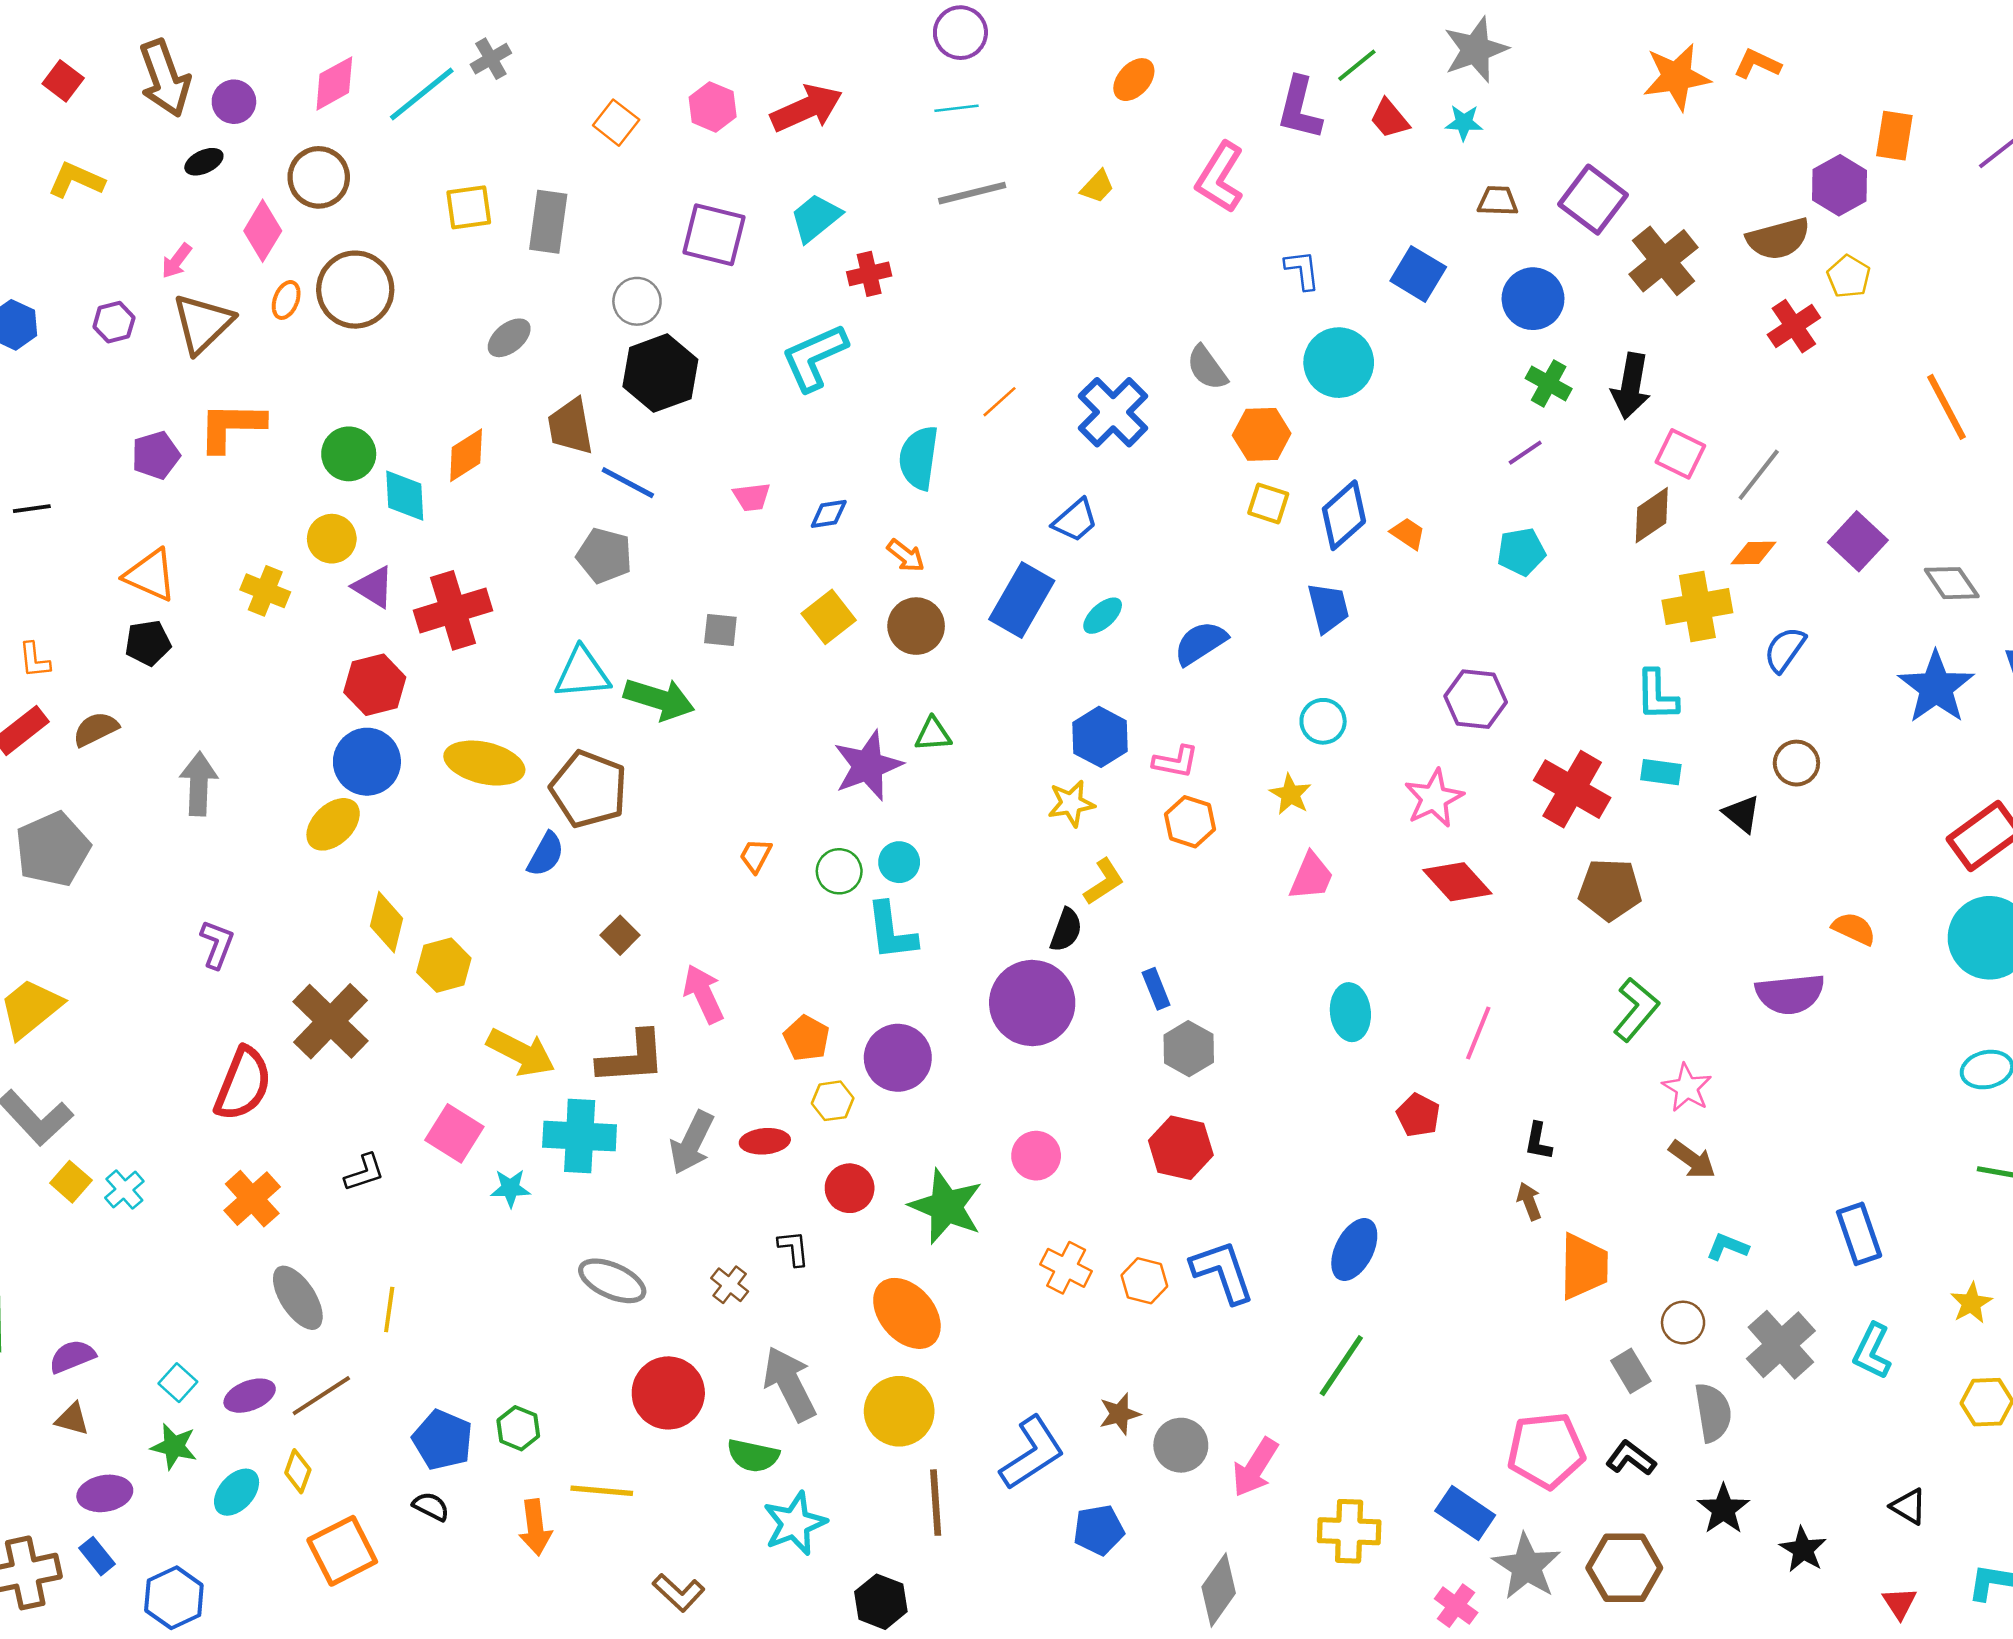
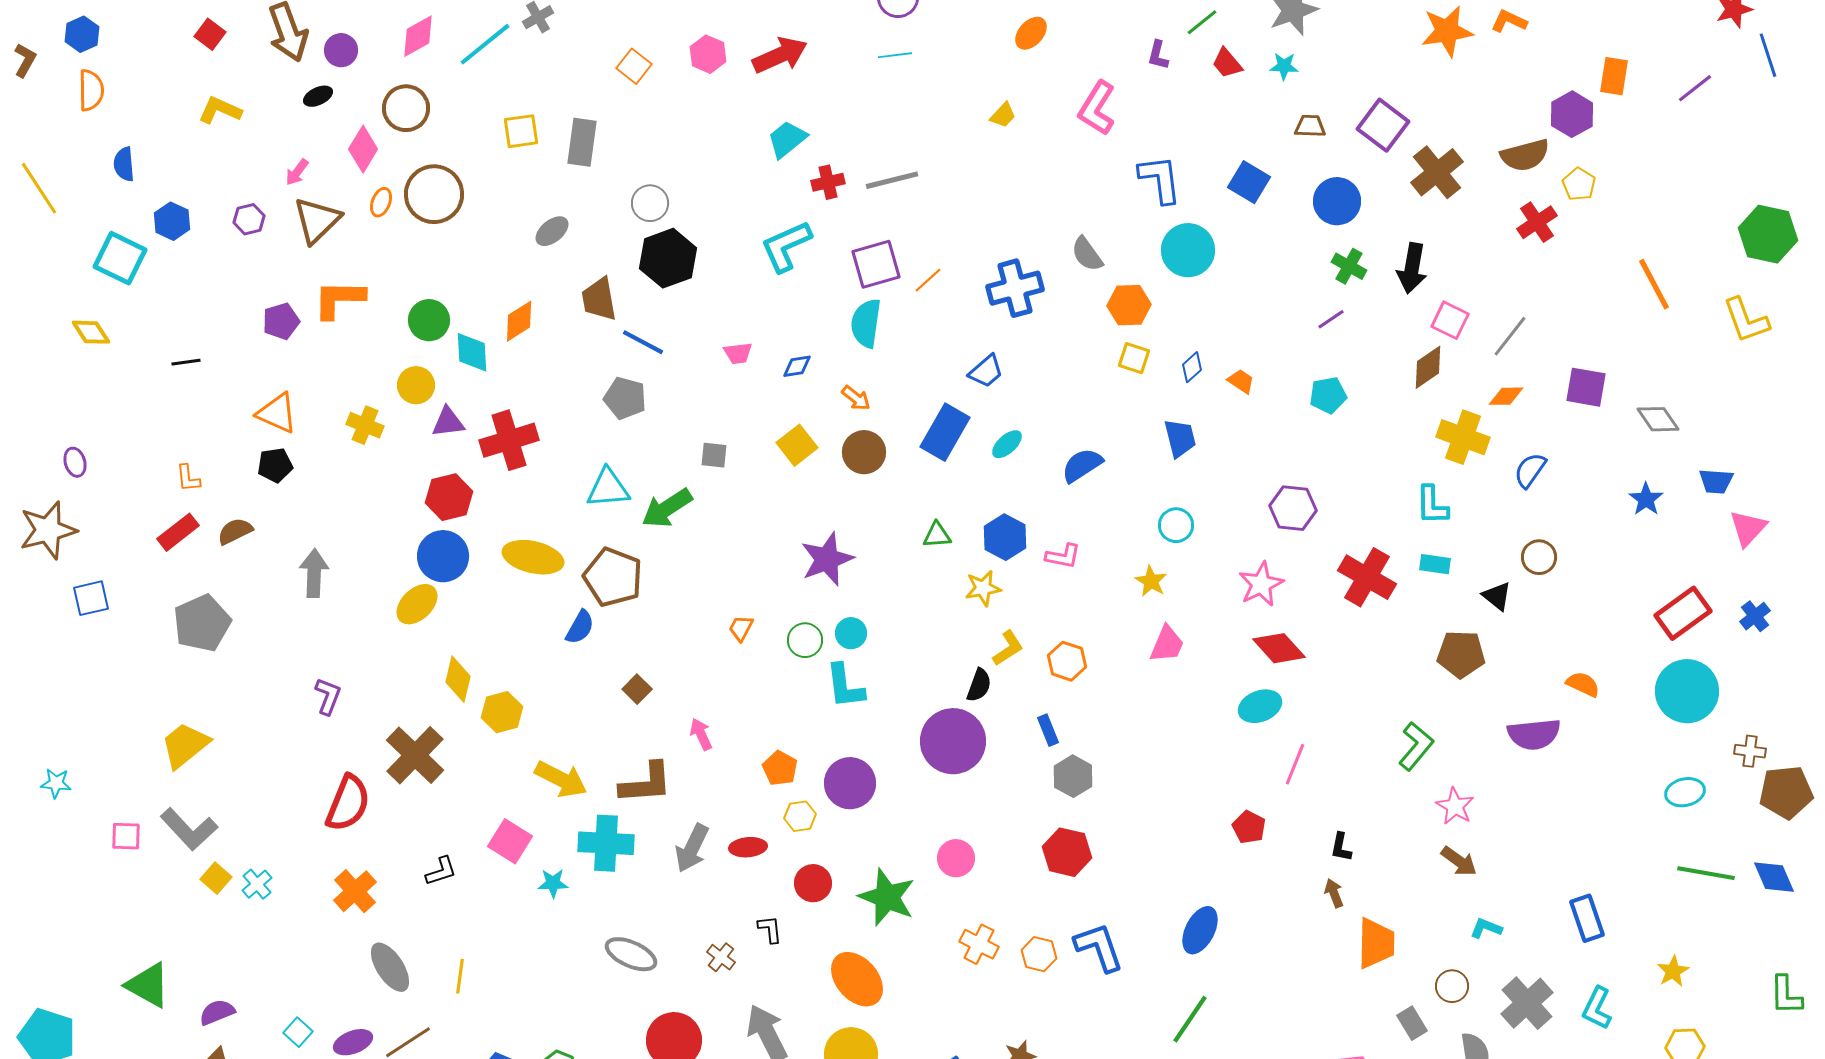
purple L-shape: (1300, 108) -> (1158, 55), size x0.6
gray line: (972, 193) -> (892, 180), moved
purple square: (714, 235) -> (876, 264), moved, turned -30
blue L-shape: (1302, 270) -> (1160, 179), size x1.6
blue cross: (1113, 412) -> (1015, 288), turned 30
blue diamond: (1344, 515) -> (1192, 367), size x0.6
purple square: (1858, 541) -> (1586, 387), turned -33
purple triangle: (373, 587) -> (448, 422), turned -39
yellow cross: (1697, 606) -> (1463, 437), turned 30
blue star: (1936, 687) -> (1646, 499), size x0.6
green arrow: (659, 699) -> (667, 508), turned 130
green triangle: (933, 734) -> (937, 535), moved
orange hexagon: (1190, 822) -> (1067, 661), moved
brown pentagon: (1610, 890) -> (1461, 654), moved
pink arrow: (703, 994) -> (701, 734), size x0.7
cyan ellipse: (1350, 1012) -> (1260, 706), moved, turned 75

